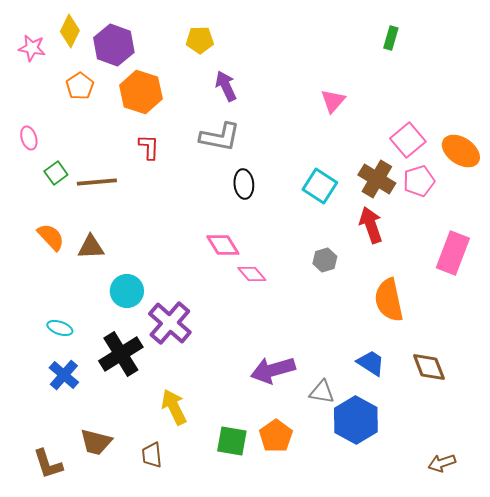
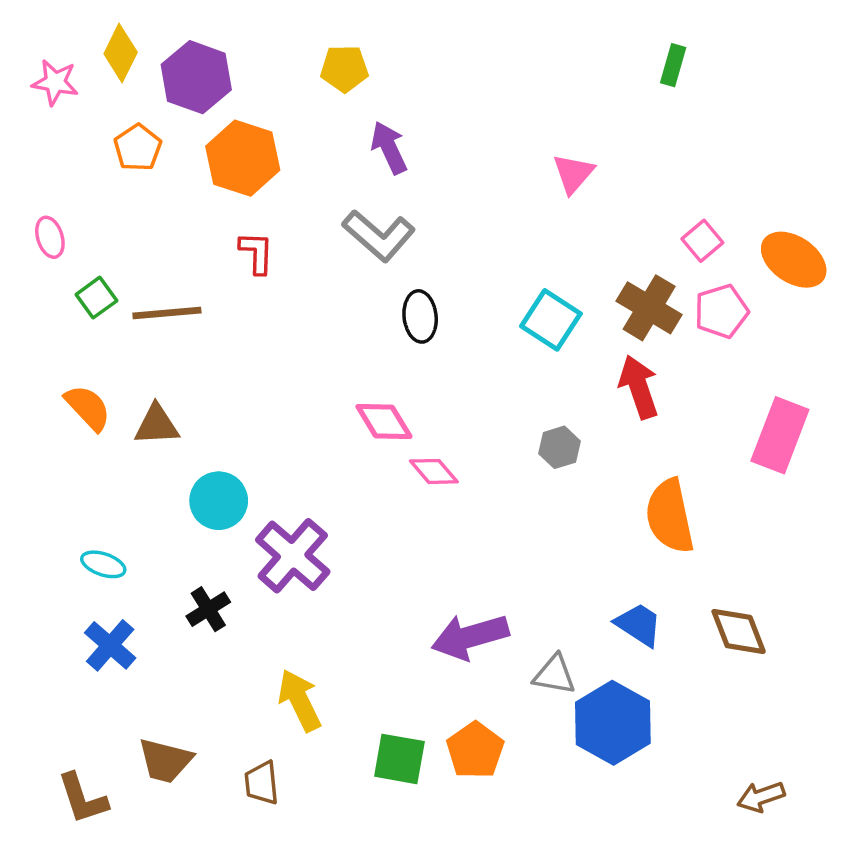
gray L-shape: (220, 137) -> (379, 236), turned 30
pink square: (408, 140) -> (702, 241), size x0.7
black cross: (121, 354) -> (208, 609), size x0.6

